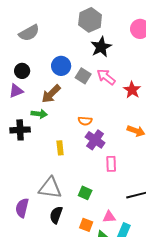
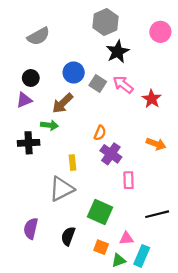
orange semicircle: (85, 121) -> (100, 133), turned -72
gray triangle: (50, 188) -> (62, 189), moved, turned -35
green square: (85, 193) -> (100, 212), size x1.6

